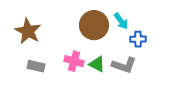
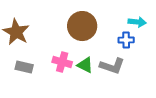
cyan arrow: (121, 21) -> (137, 22), moved, turned -48

